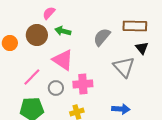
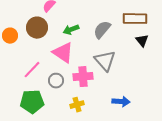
green arrow: (63, 31) -> (71, 30), moved, turned -35
gray triangle: (124, 67) -> (105, 61), moved

